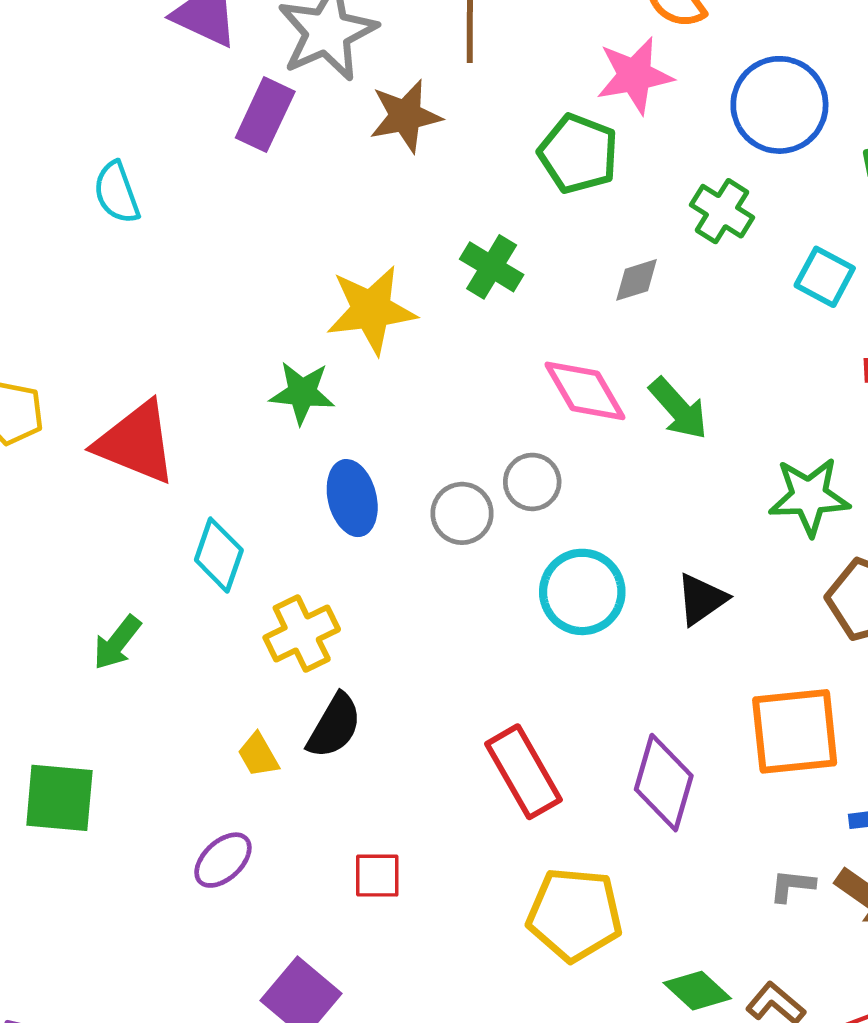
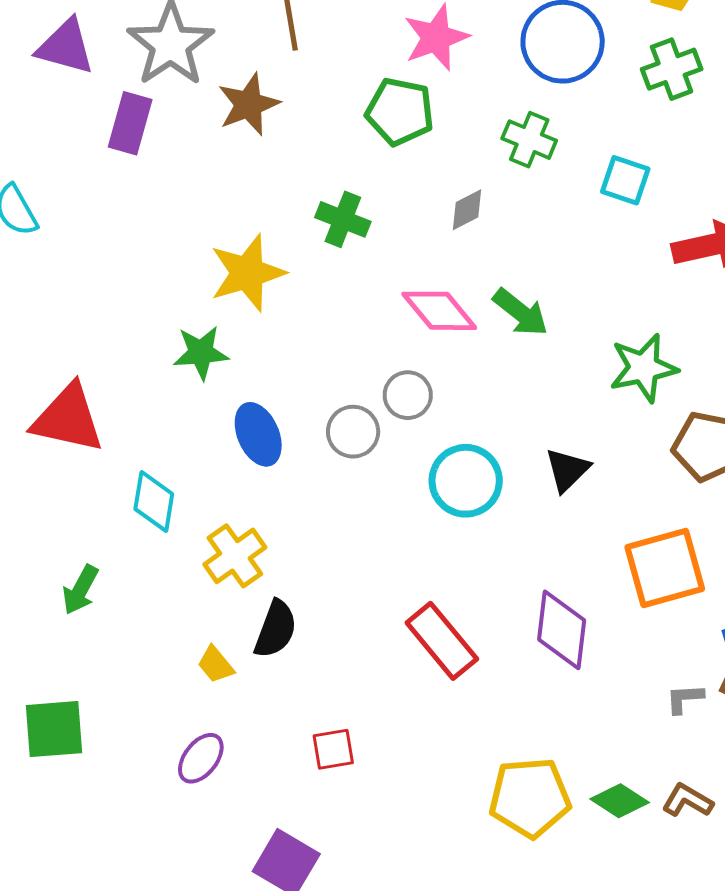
yellow pentagon: (575, 914) -> (530, 797), moved

